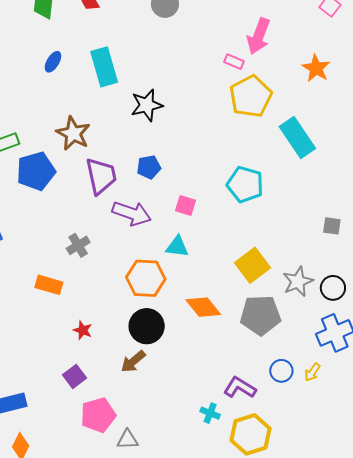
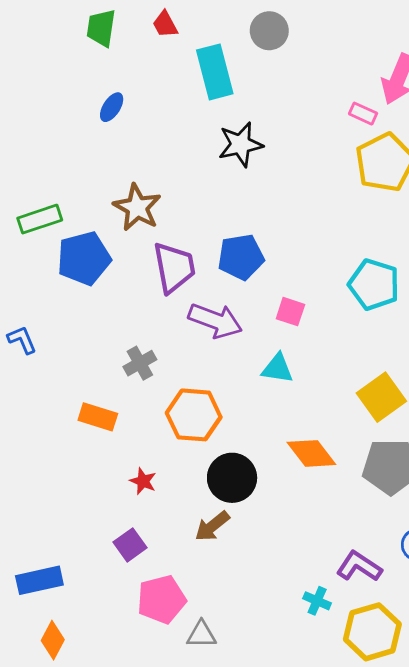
cyan rectangle: (104, 67) -> (215, 72), moved
black star: (147, 105) -> (240, 144), moved
blue pentagon: (149, 167) -> (241, 257), size x1.4
orange hexagon: (146, 278) -> (194, 415), moved

